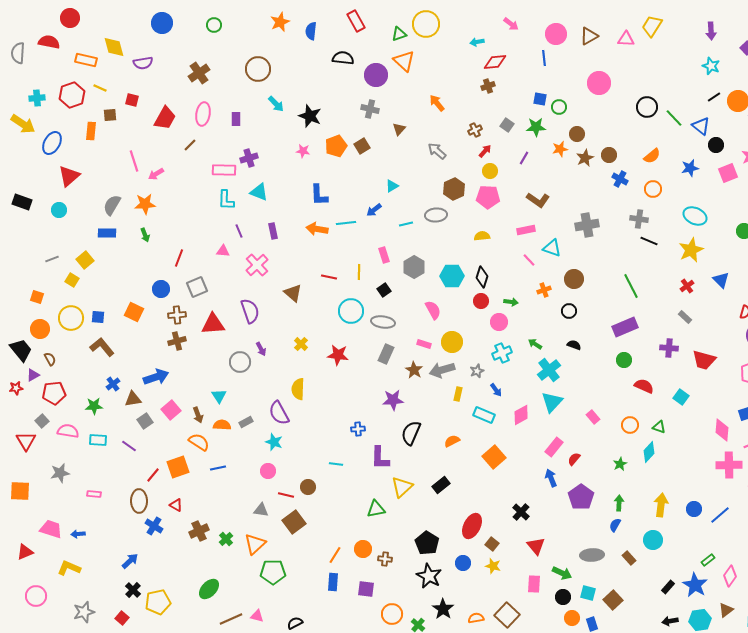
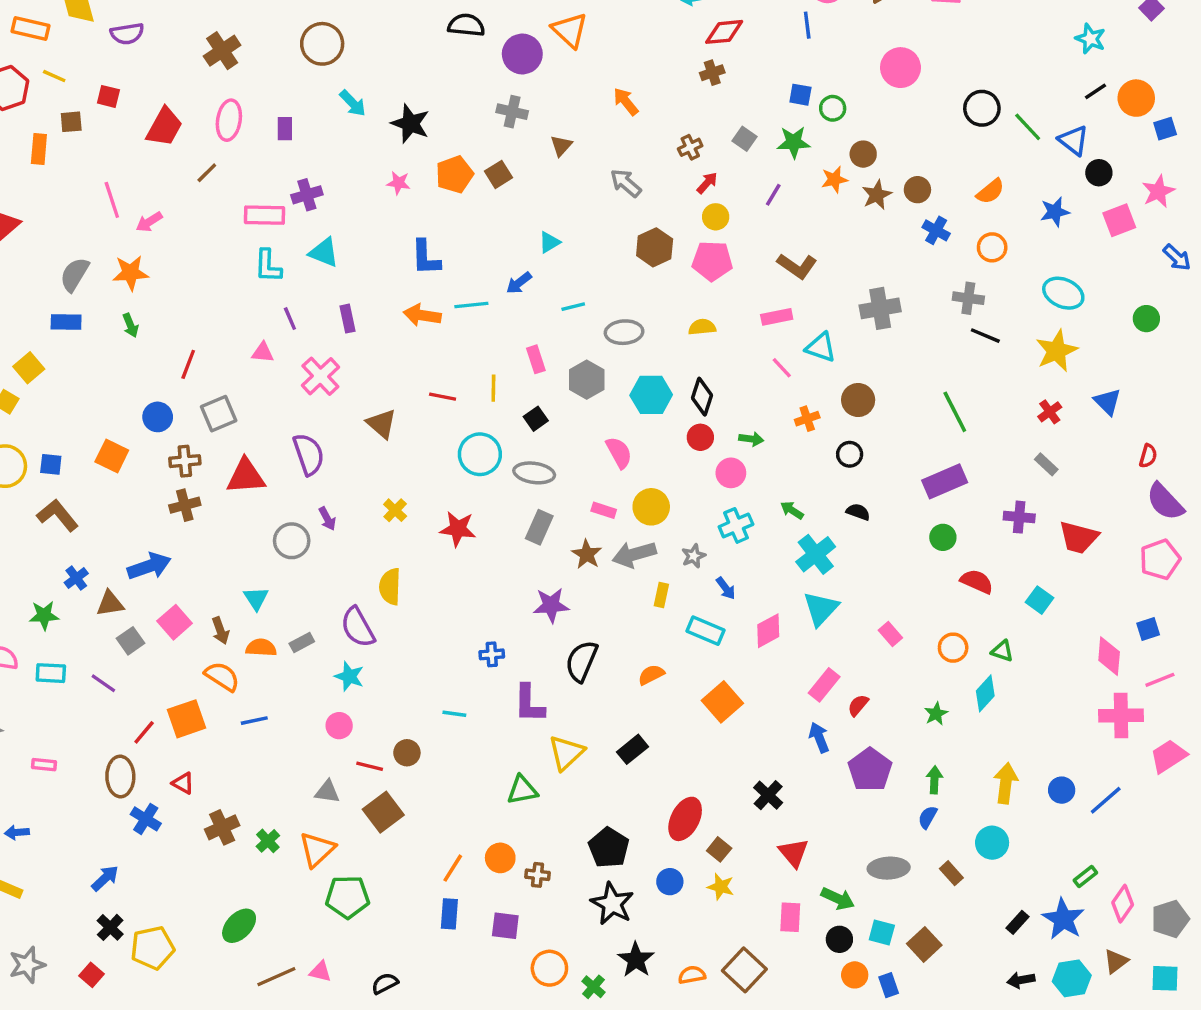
gray ellipse: (436, 215) -> (624, 332), moved

